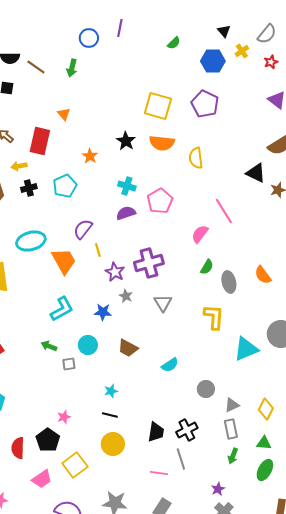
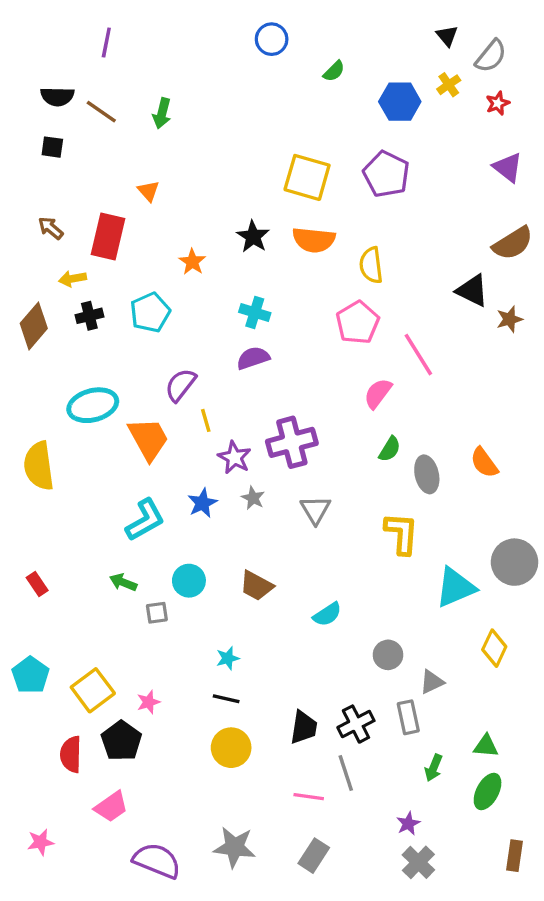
purple line: (120, 28) -> (106, 43), moved
black triangle: (224, 31) -> (447, 36), moved
blue circle: (89, 38) -> (272, 39), moved
pink pentagon: (160, 201) -> (358, 323), moved
blue star: (103, 312) -> (202, 503), moved, turned -30
yellow diamond: (266, 409) -> (494, 648), moved
gray rectangle: (231, 429) -> (408, 717), moved
yellow square: (75, 465) -> (93, 690), moved

